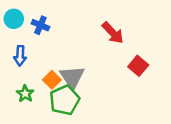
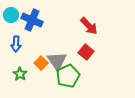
blue cross: (40, 25) -> (32, 20), size x1.5
red square: (138, 66) -> (86, 52), moved
green pentagon: (65, 100) -> (68, 76), moved

